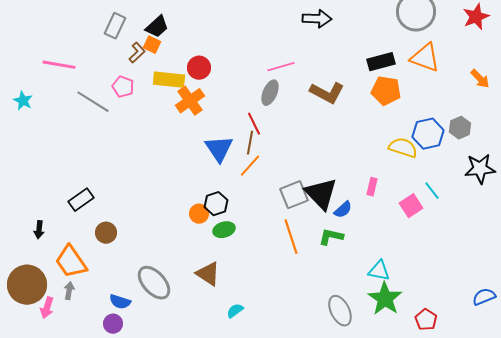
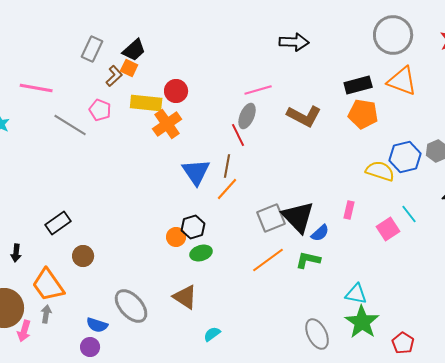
red line: (254, 124) -> (238, 135), moved
orange line: (291, 237) -> (268, 260), turned 72

